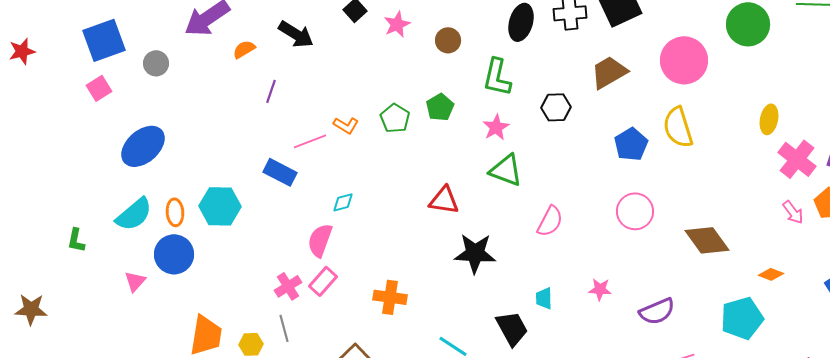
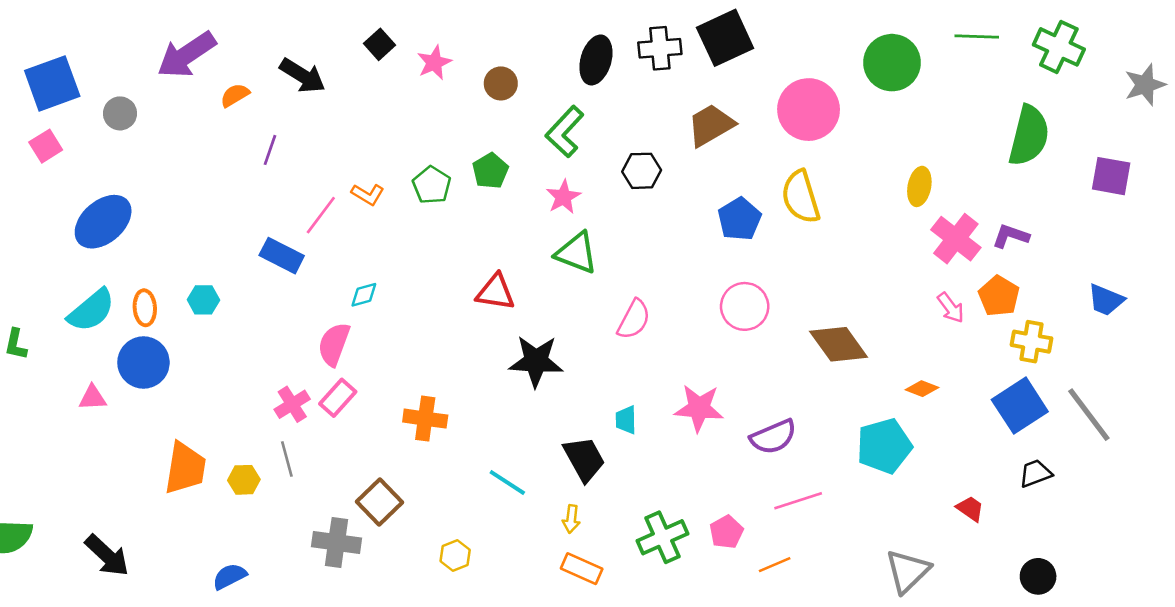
green L-shape: (497, 77) -> (565, 132), turned 30
pink line: (310, 141) -> (321, 215), turned -32
cyan hexagon: (220, 206) -> (203, 300), size x0.6
pink triangle: (135, 281) -> (93, 398), turned 45
pink star: (600, 289) -> (699, 408), size x1.6

